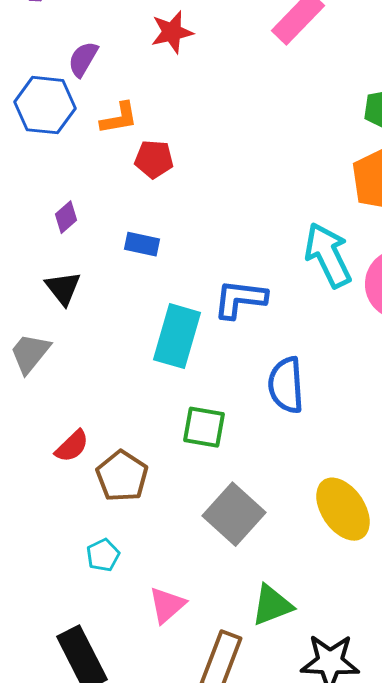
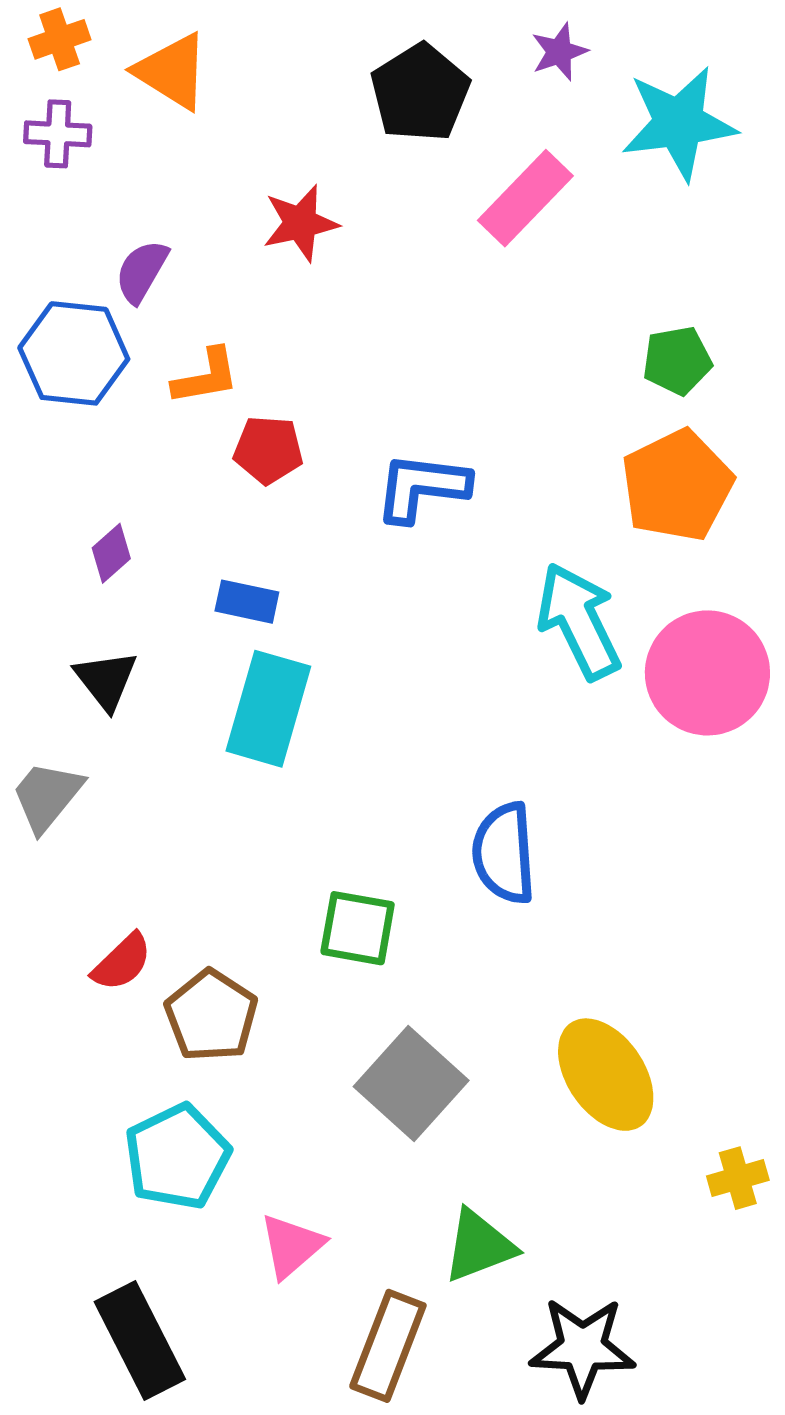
blue L-shape: (240, 299) -> (422, 487), moved
cyan rectangle: (177, 336) -> (268, 709), moved
cyan pentagon: (103, 555) -> (177, 1157), size x1.8

